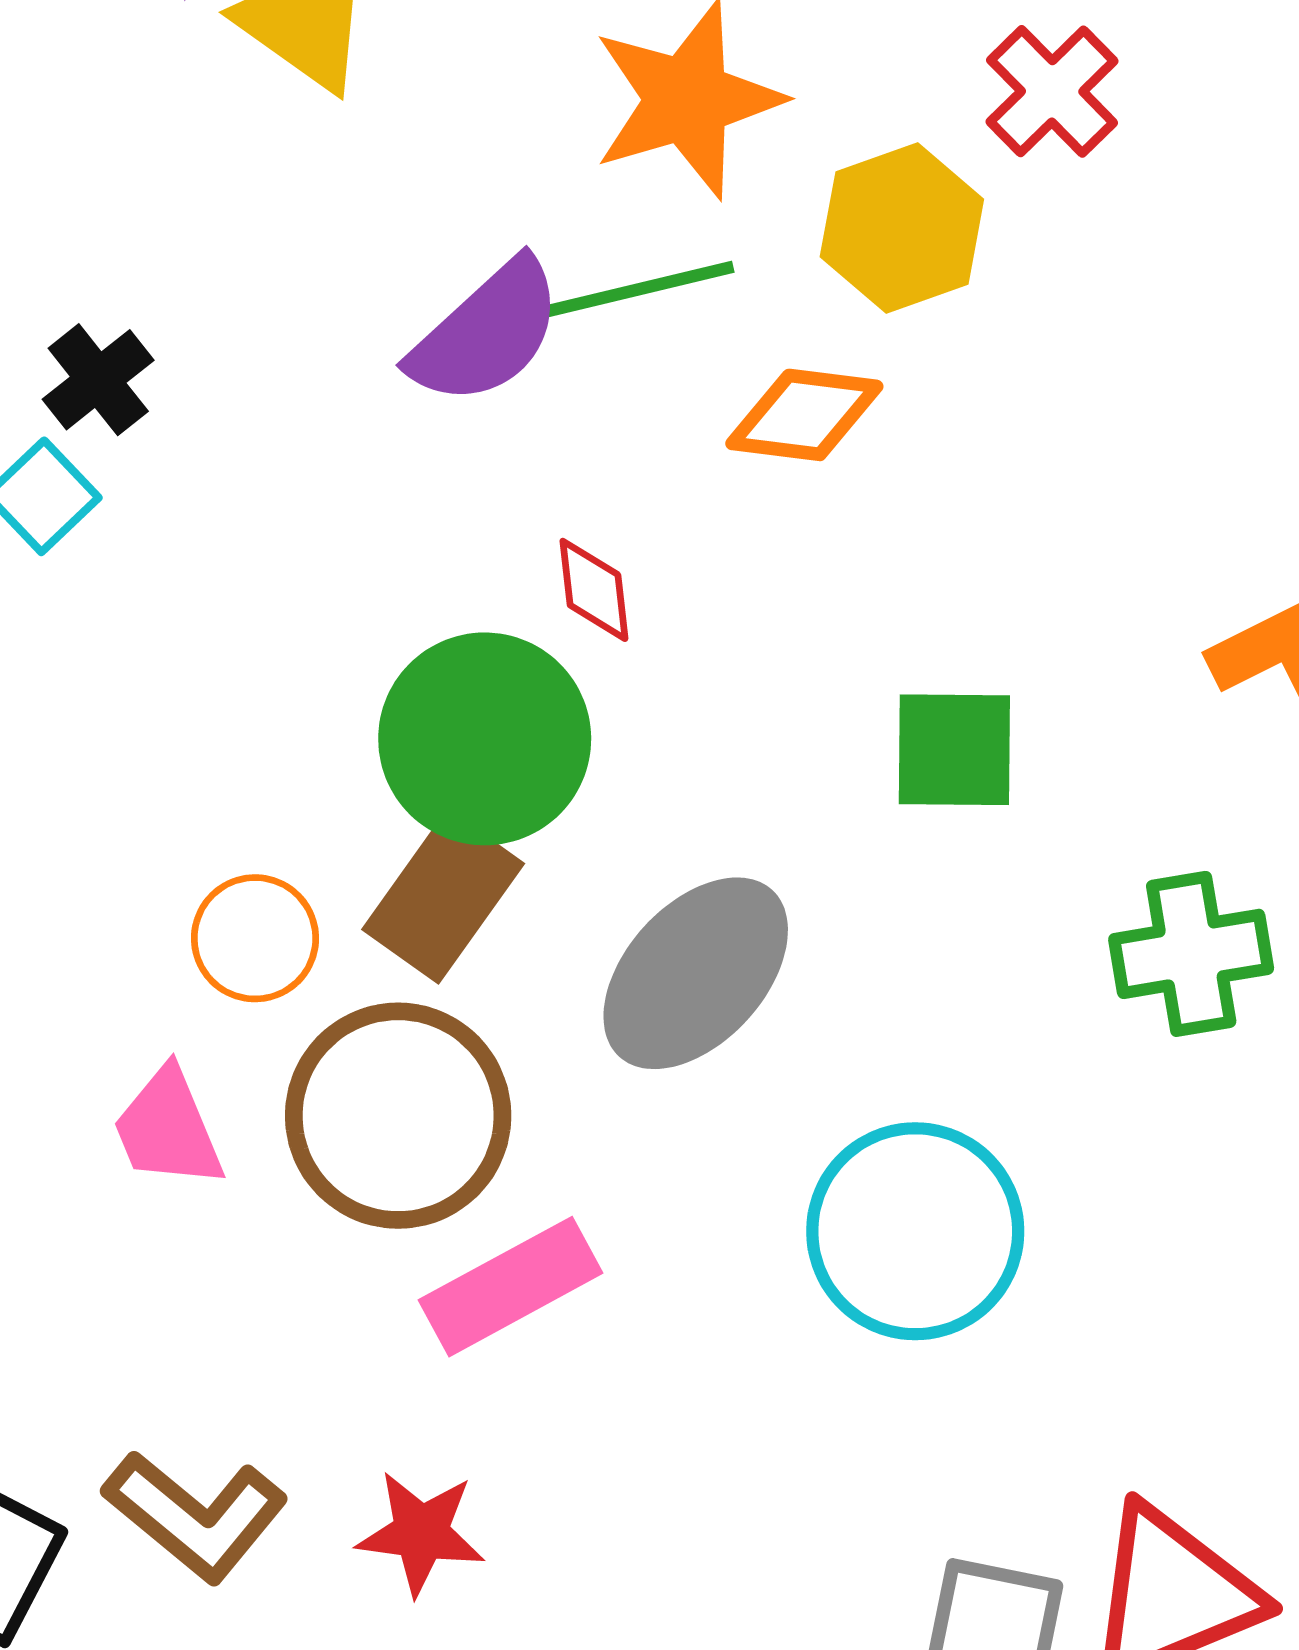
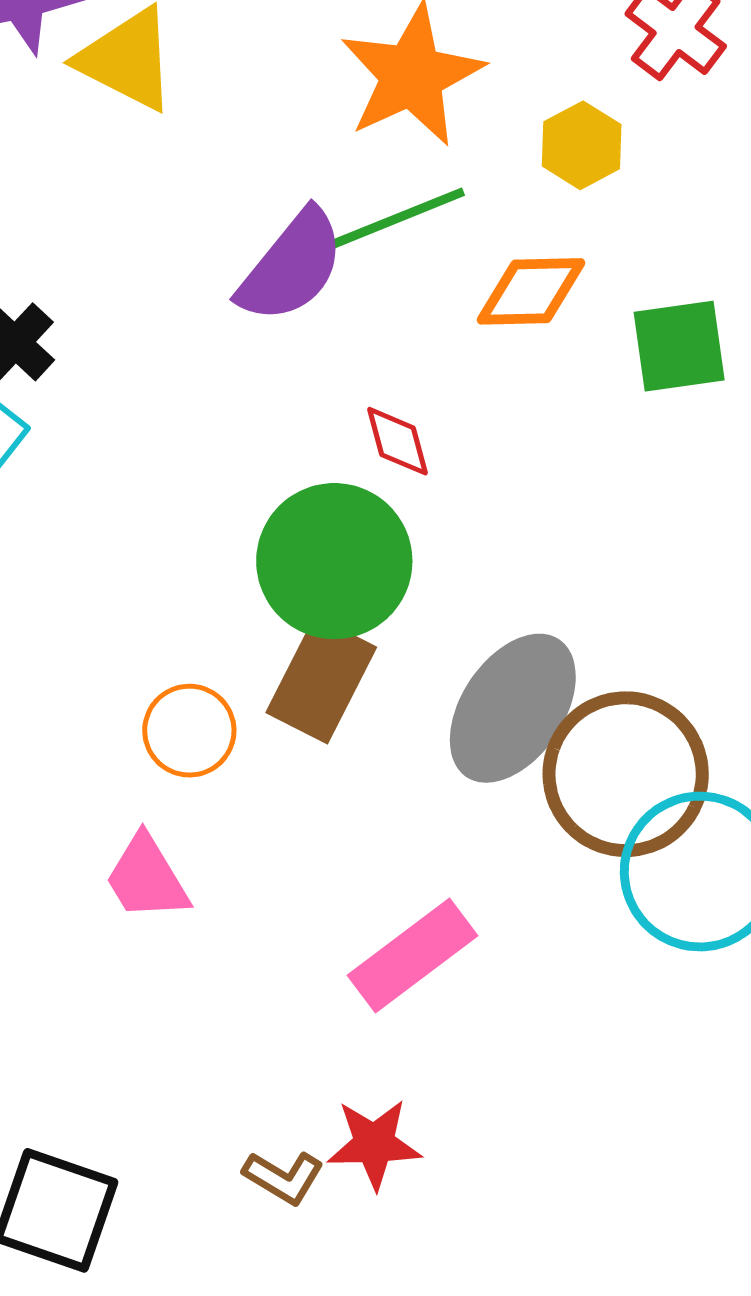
yellow hexagon: (902, 228) -> (582, 145), size x0.7
green square: (954, 750) -> (679, 346), moved
brown circle: (398, 1116) -> (626, 774), moved
brown L-shape: (196, 1516) -> (284, 1177), moved, size x0.6

